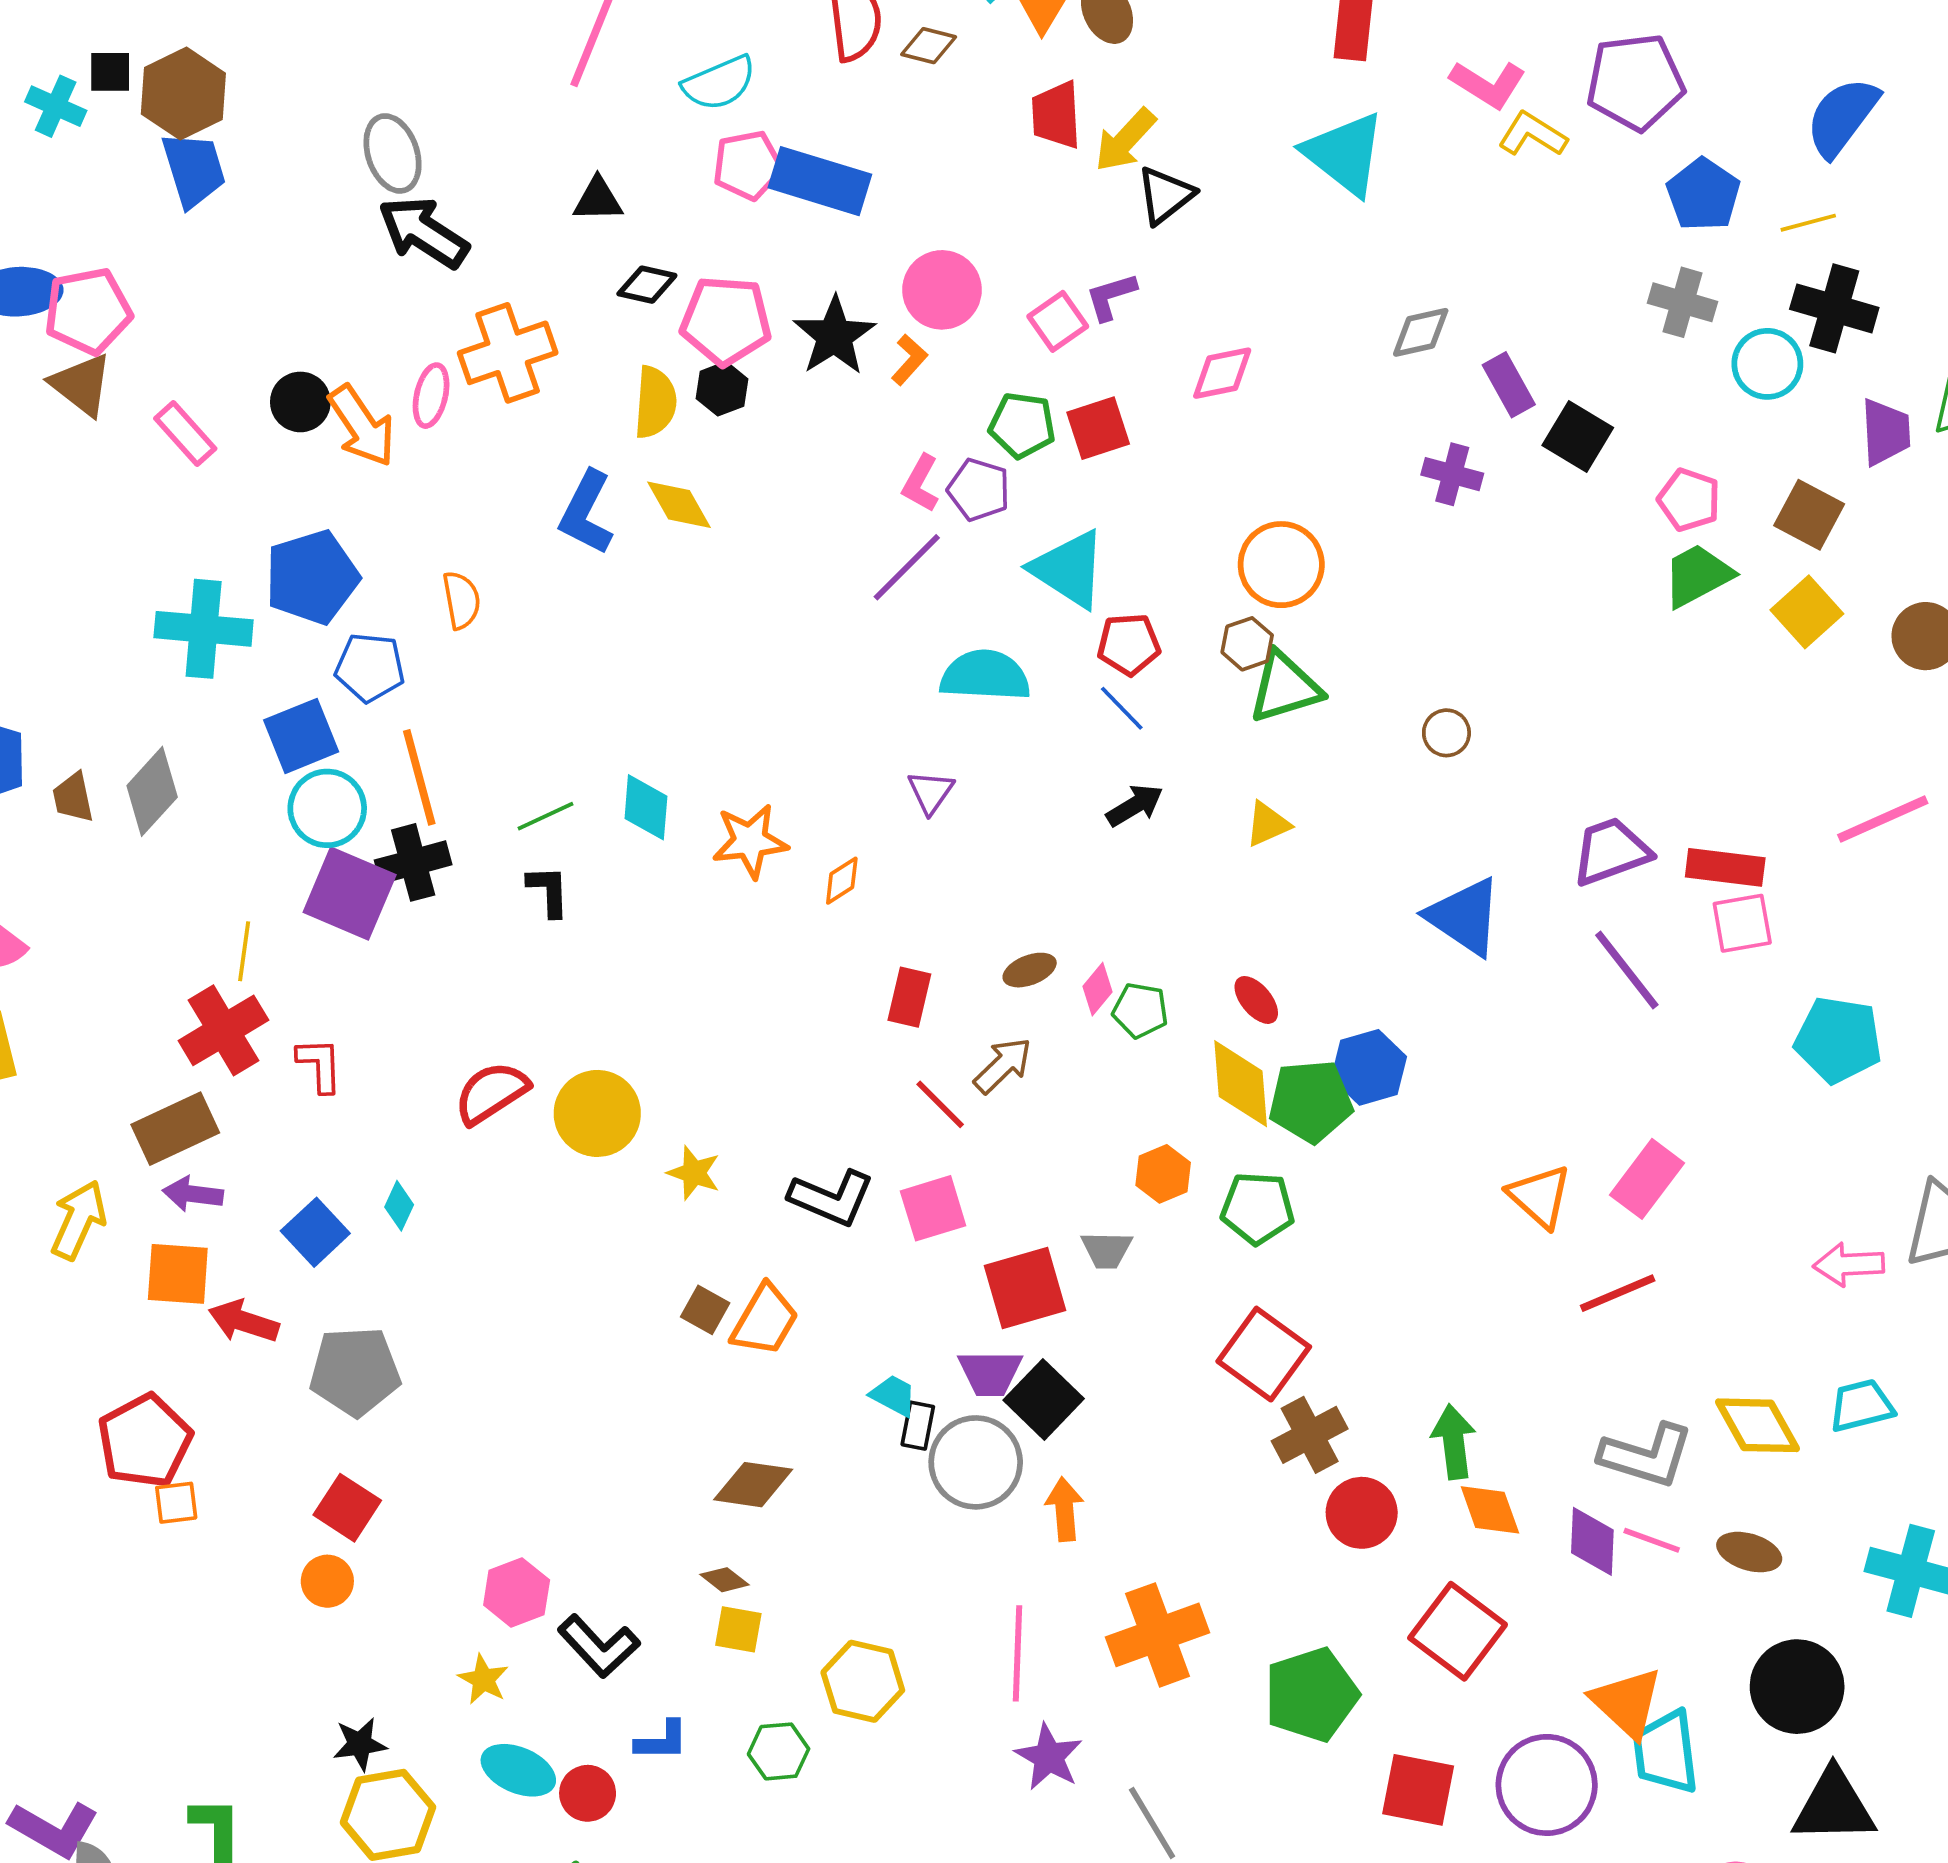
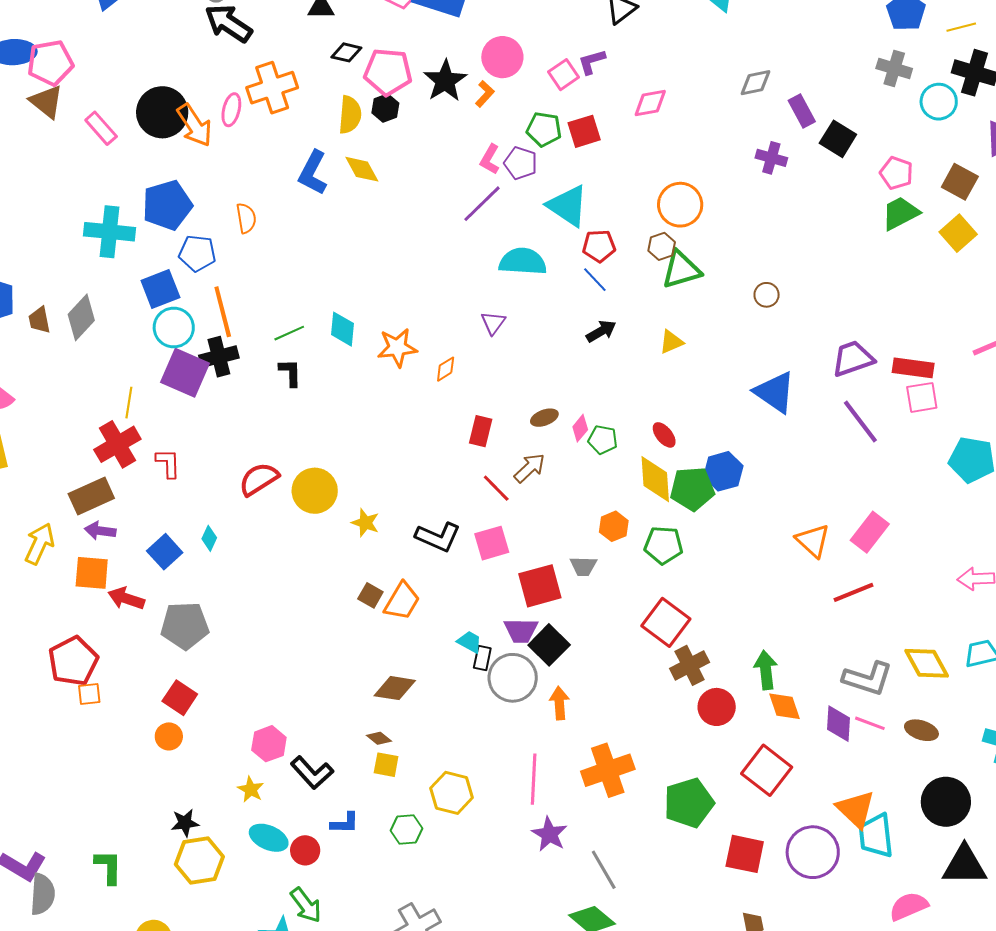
black circle: (300, 402) -> (162, 112), size x1.6

